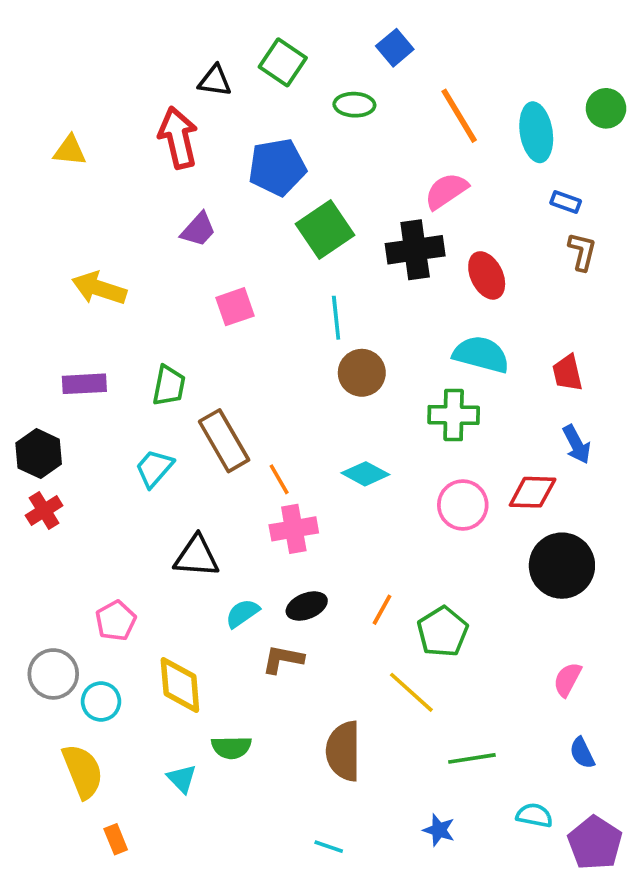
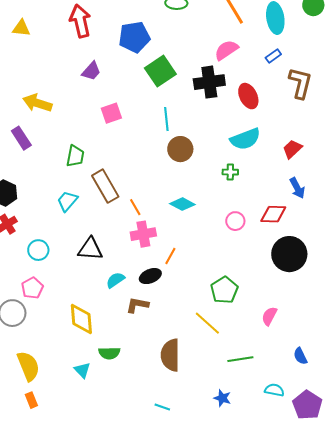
blue rectangle: (566, 202) -> (273, 56), moved, turned -56
brown L-shape: (582, 252) -> (300, 83), size x1.5
cyan semicircle: (481, 354) -> (245, 139), turned 144
red trapezoid: (567, 373) -> (292, 149), turned 60
purple rectangle: (84, 384) -> (21, 138), moved, turned 60
green cross: (454, 415) -> (230, 172), size x0.6
pink circle: (463, 505) -> (235, 221), size x0.7
orange line: (382, 610) -> (170, 256), moved
pink pentagon: (116, 621) -> (32, 288), moved
pink semicircle: (567, 679) -> (269, 316), moved
cyan circle: (101, 701) -> (38, 250), moved
orange rectangle: (116, 839) -> (31, 400), moved

